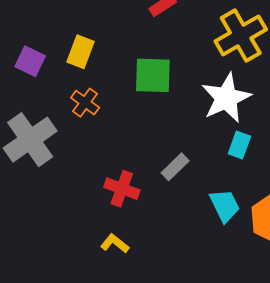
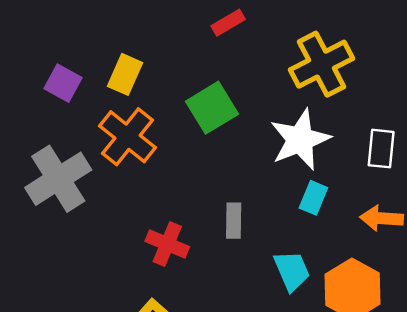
green square: (153, 75) -> (212, 108), turned -36
orange cross: (85, 103) -> (127, 137), size x1.6
gray rectangle: (175, 167) -> (234, 221), turned -48

